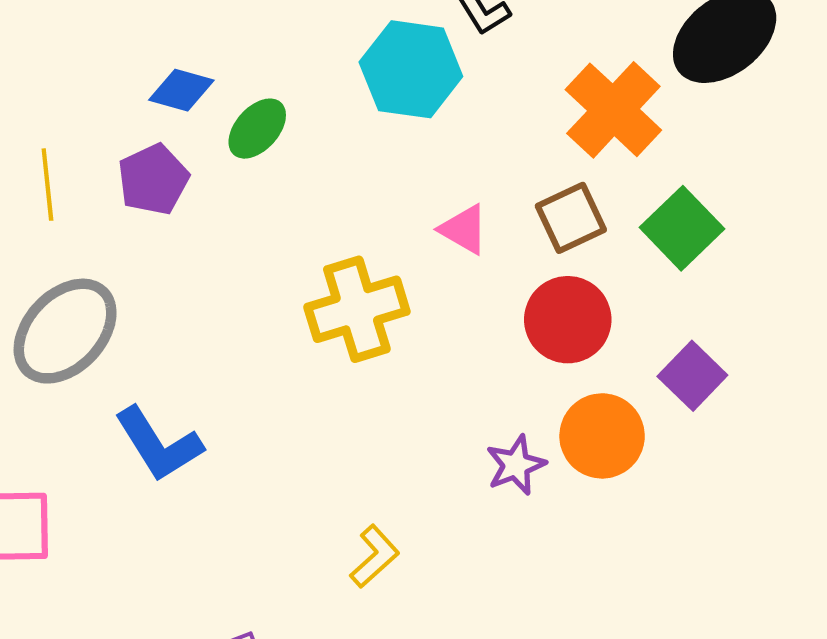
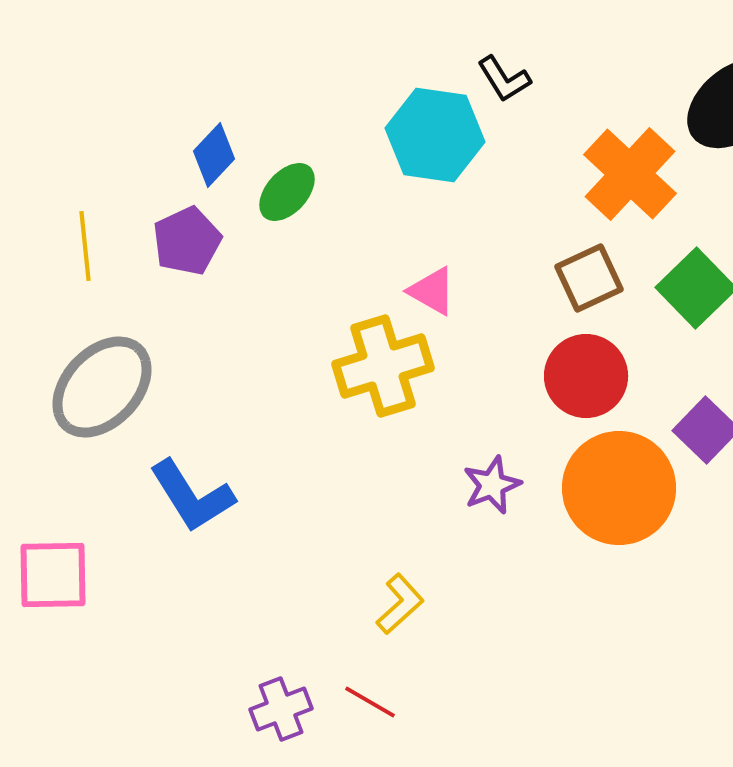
blue diamond: (181, 90) -> (214, 155), turned -62
pink triangle: (464, 229) -> (432, 291), moved
orange circle: (602, 436) -> (619, 488), size x1.4
purple star: (516, 465) -> (492, 485), moved

